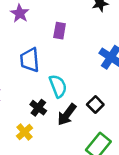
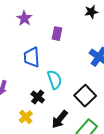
black square: (95, 104) -> (85, 96), size x1.5
black arrow: (67, 115) -> (60, 119), moved

